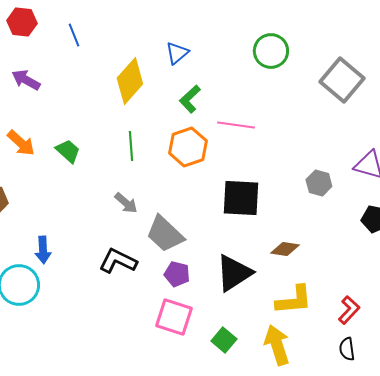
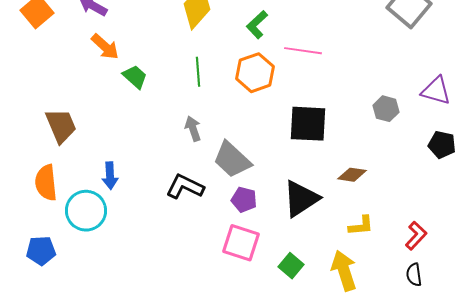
orange arrow: (21, 143) -> (105, 47), moved
gray arrow: (126, 203) -> (193, 129), turned -150
yellow L-shape: (294, 300) -> (361, 226), size x0.7

